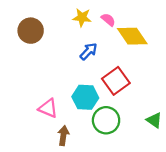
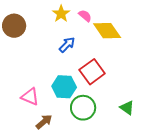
yellow star: (82, 17) -> (61, 14), turned 30
brown arrow: (63, 136) -> (44, 122), turned 42

